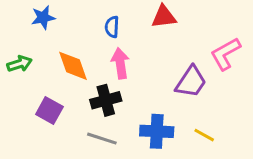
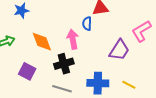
blue semicircle: (112, 27) -> (87, 24), moved

